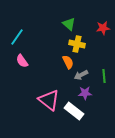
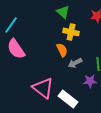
pink semicircle: (22, 61) -> (16, 49), size x1.5
purple star: (85, 93) -> (90, 81), moved

